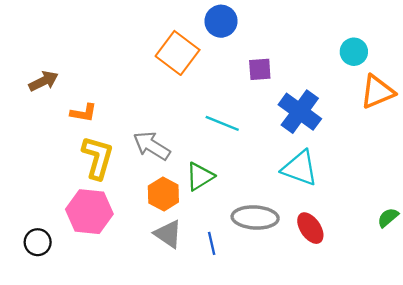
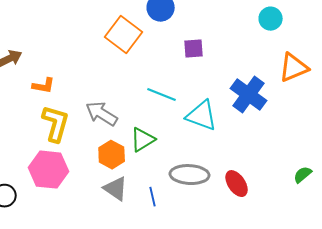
cyan circle: (354, 52) -> (271, 19), moved
blue cross: (300, 112) -> (249, 95), moved
cyan triangle: (300, 168) -> (202, 116), moved

